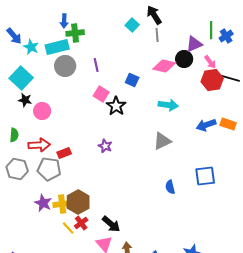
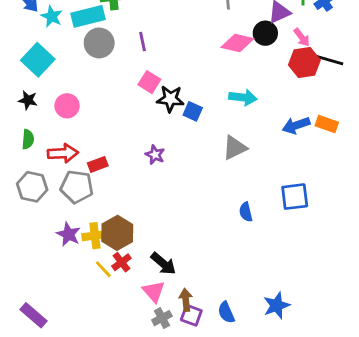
blue square: (132, 80) -> (193, 111), moved
black star: (25, 100) -> (28, 100), moved
black star: (116, 106) -> (170, 99), turned -30

